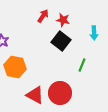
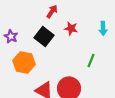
red star: (63, 20) -> (71, 28), moved
black square: (61, 41) -> (44, 36), moved

